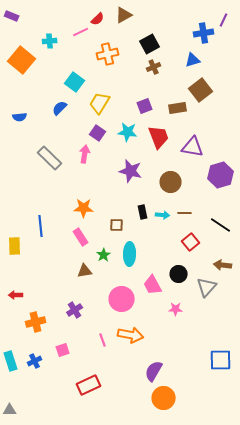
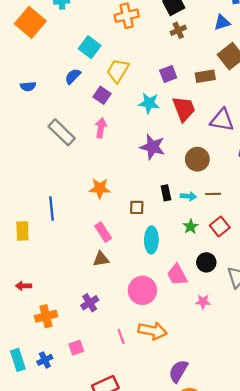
purple square: (98, 133) -> (102, 95), moved
pink rectangle: (81, 237) -> (103, 232), moved
green star: (104, 255) -> (191, 227), moved

